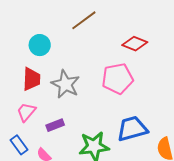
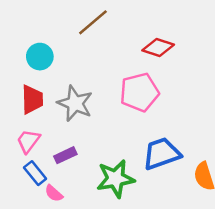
blue rectangle: (19, 145) -> (35, 173), moved

